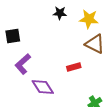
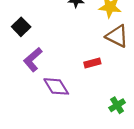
black square: (13, 36) -> (21, 27), turned -35

